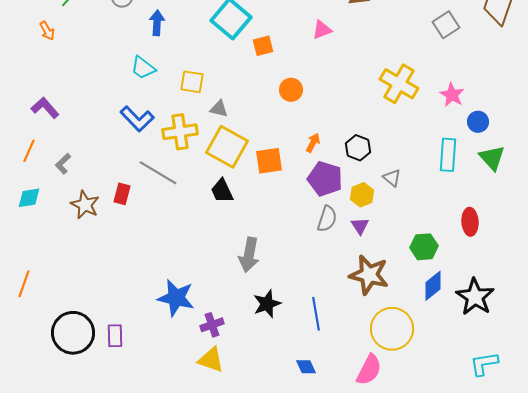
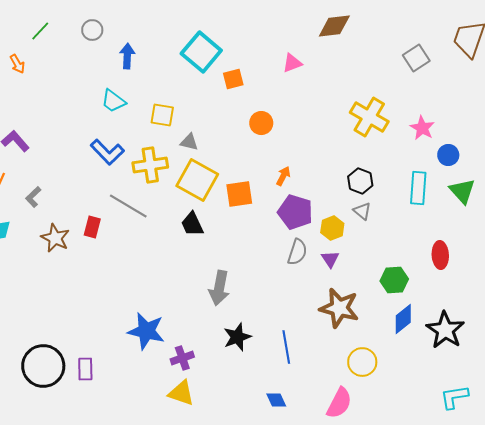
black hexagon: (358, 148) -> (360, 181), moved
yellow circle: (392, 329) -> (362, 362), size x0.7

